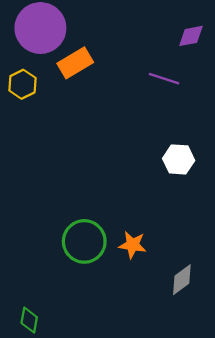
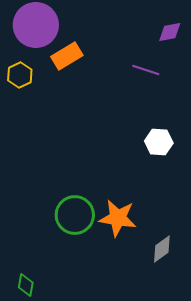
orange star: (133, 245) -> (118, 218), size x1.5

